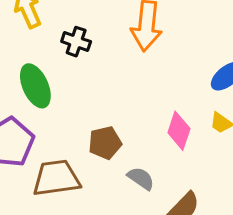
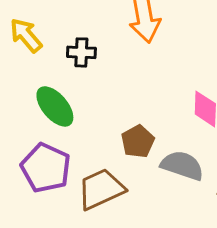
gray semicircle: (141, 178) -> (182, 165), size x1.5

